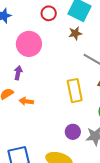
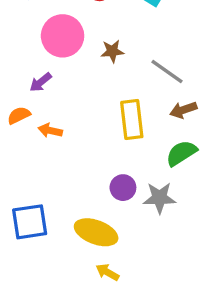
brown star: (75, 33) -> (112, 51), moved
purple arrow: (18, 73) -> (41, 82), turned -144

